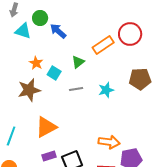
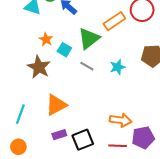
green triangle: (78, 62) -> (89, 38), size x1.6
gray line: (76, 89) -> (87, 66), turned 40
brown star: (29, 90) -> (39, 67), turned -30

